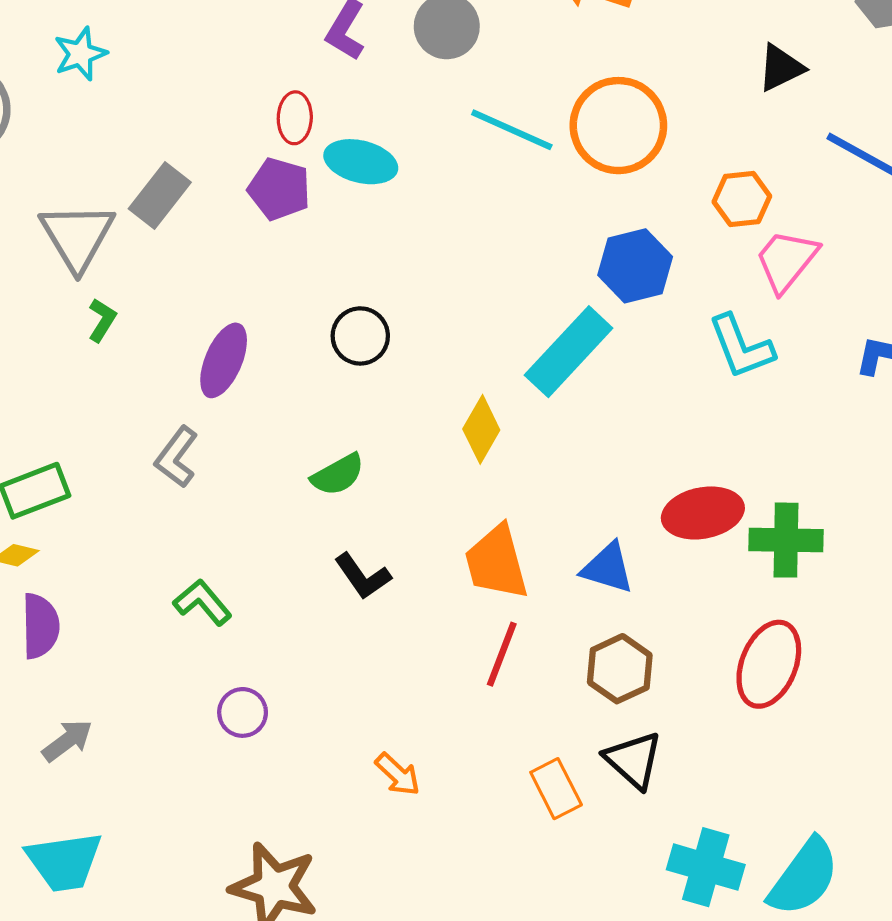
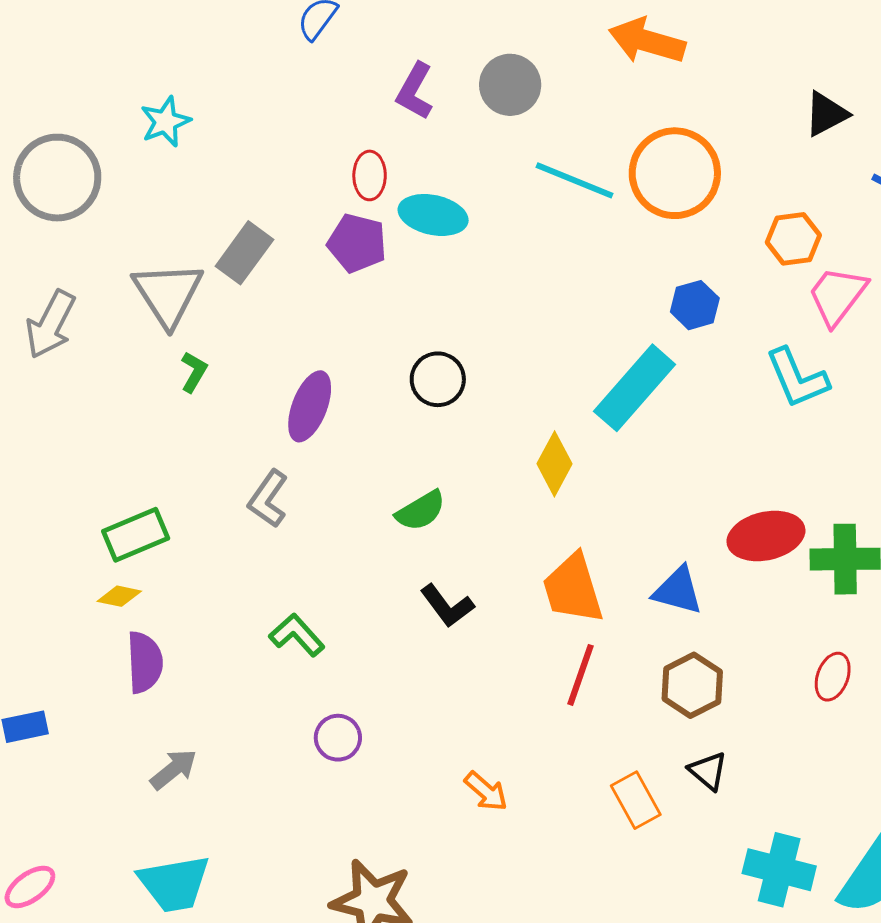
blue hexagon: (635, 266) -> (695, 305), size x0.7
red ellipse: (769, 664) -> (833, 677), size x0.6
black triangle: (634, 760) -> (708, 771), size x0.7

